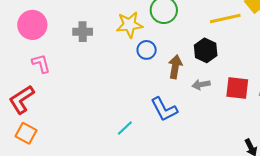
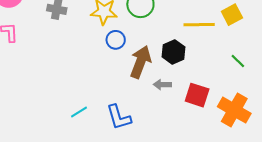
brown arrow: (175, 67) -> (141, 62), size x1.4
blue L-shape: (164, 109) -> (119, 117), moved

